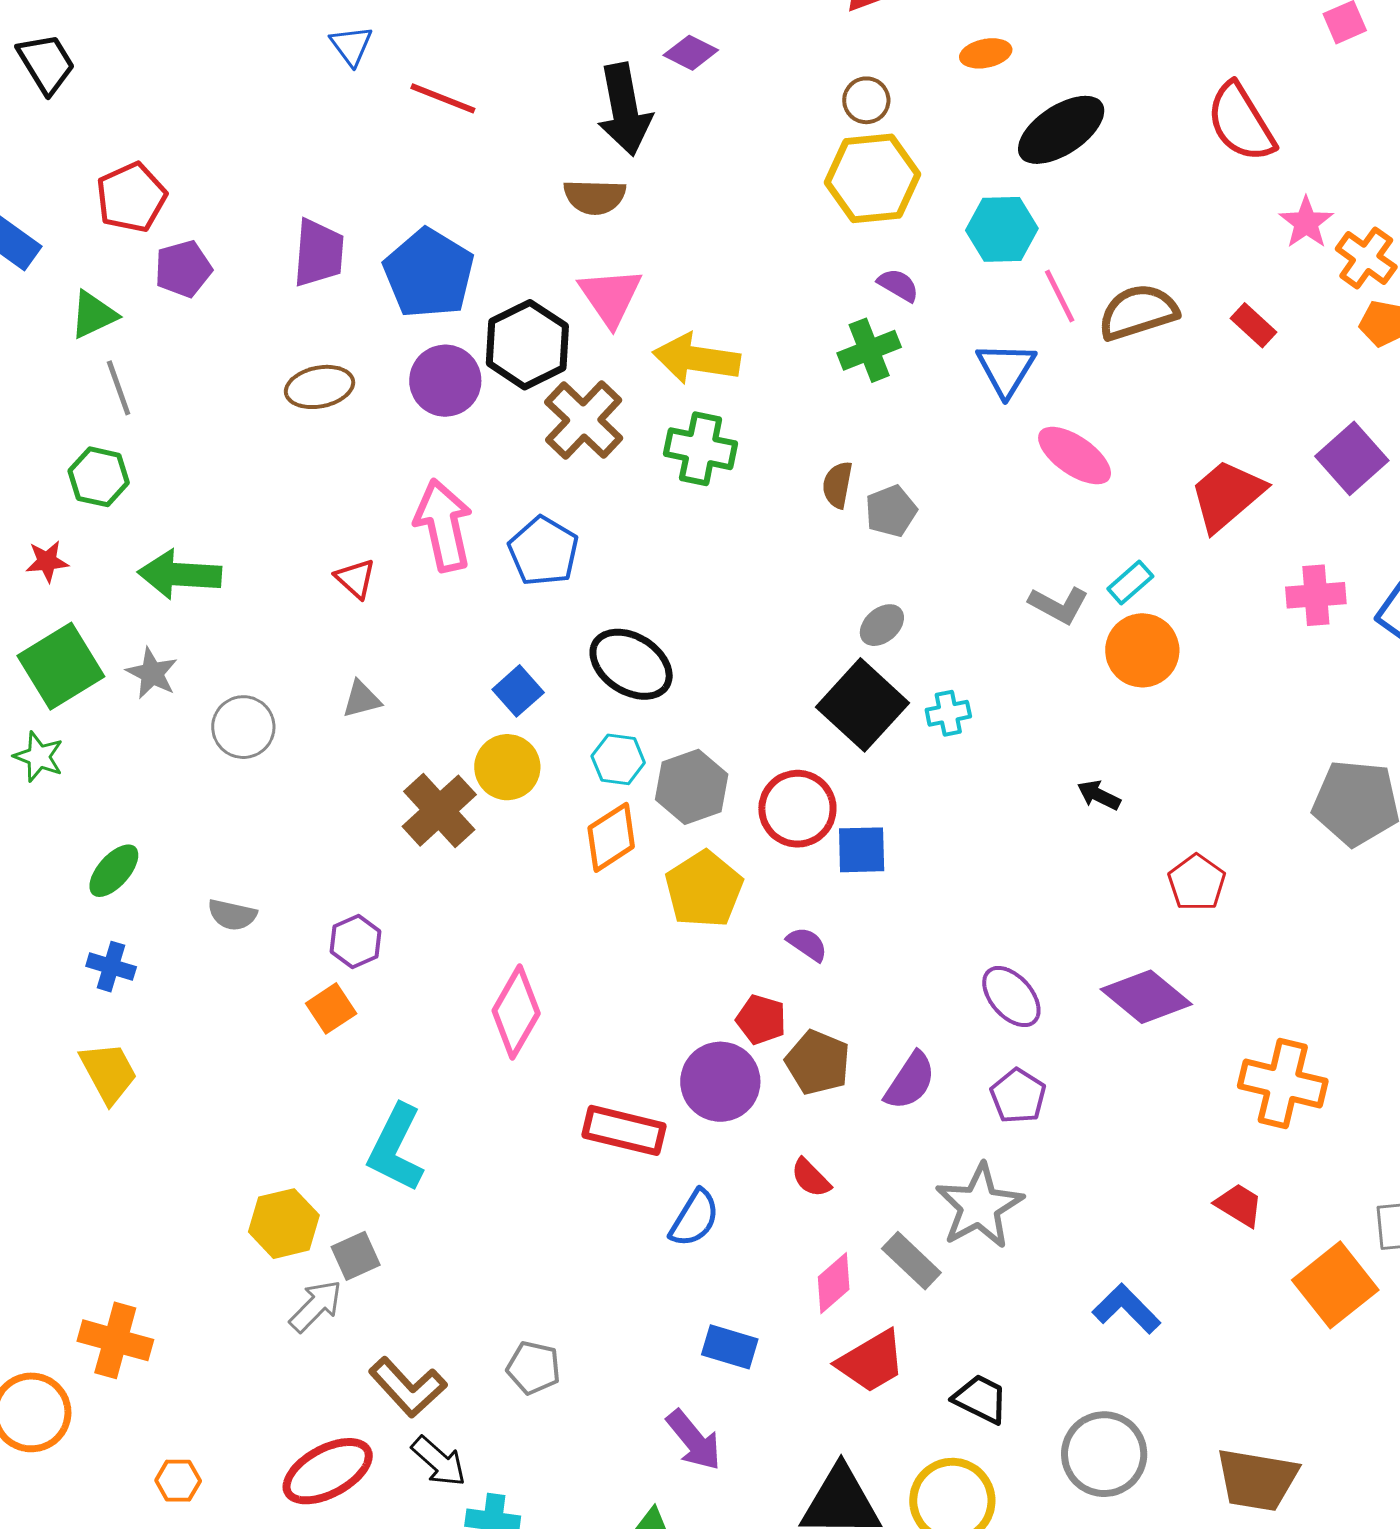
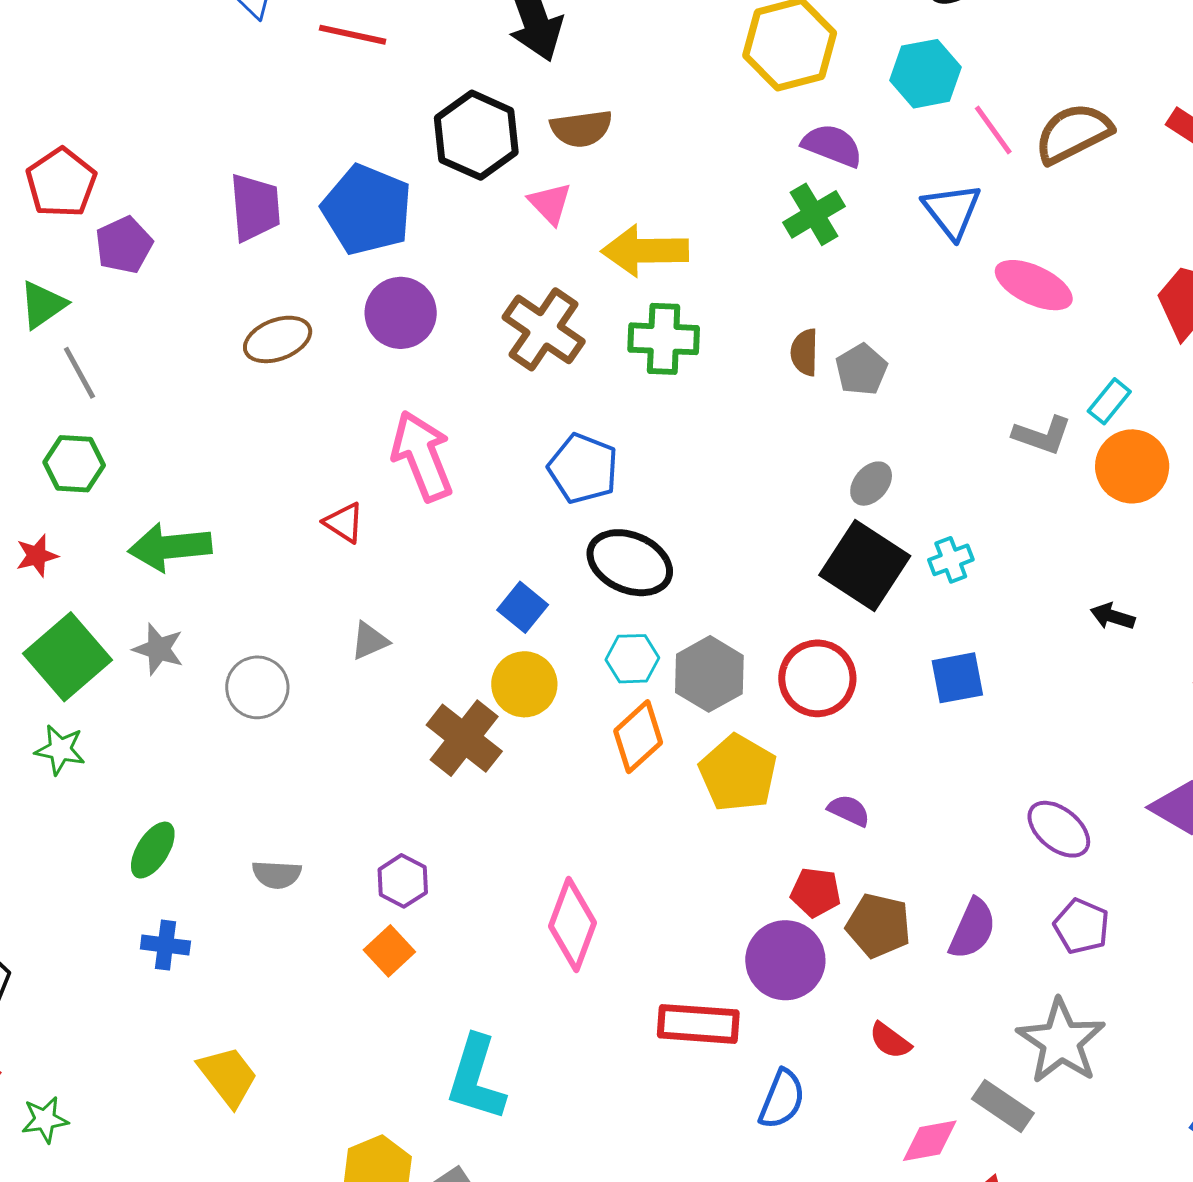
brown semicircle: (595, 197) -> (581, 129), moved
purple semicircle: (898, 285) -> (832, 145), size x1.4
pink triangle: (610, 297) -> (550, 203), size x0.7
black hexagon: (527, 345) -> (476, 135), moved
blue pentagon: (543, 551) -> (583, 469), moved
blue square: (862, 850) -> (957, 678), moved
yellow trapezoid: (108, 1073) -> (228, 1076), moved
pink diamond: (834, 1283) -> (930, 1141), turned 40

